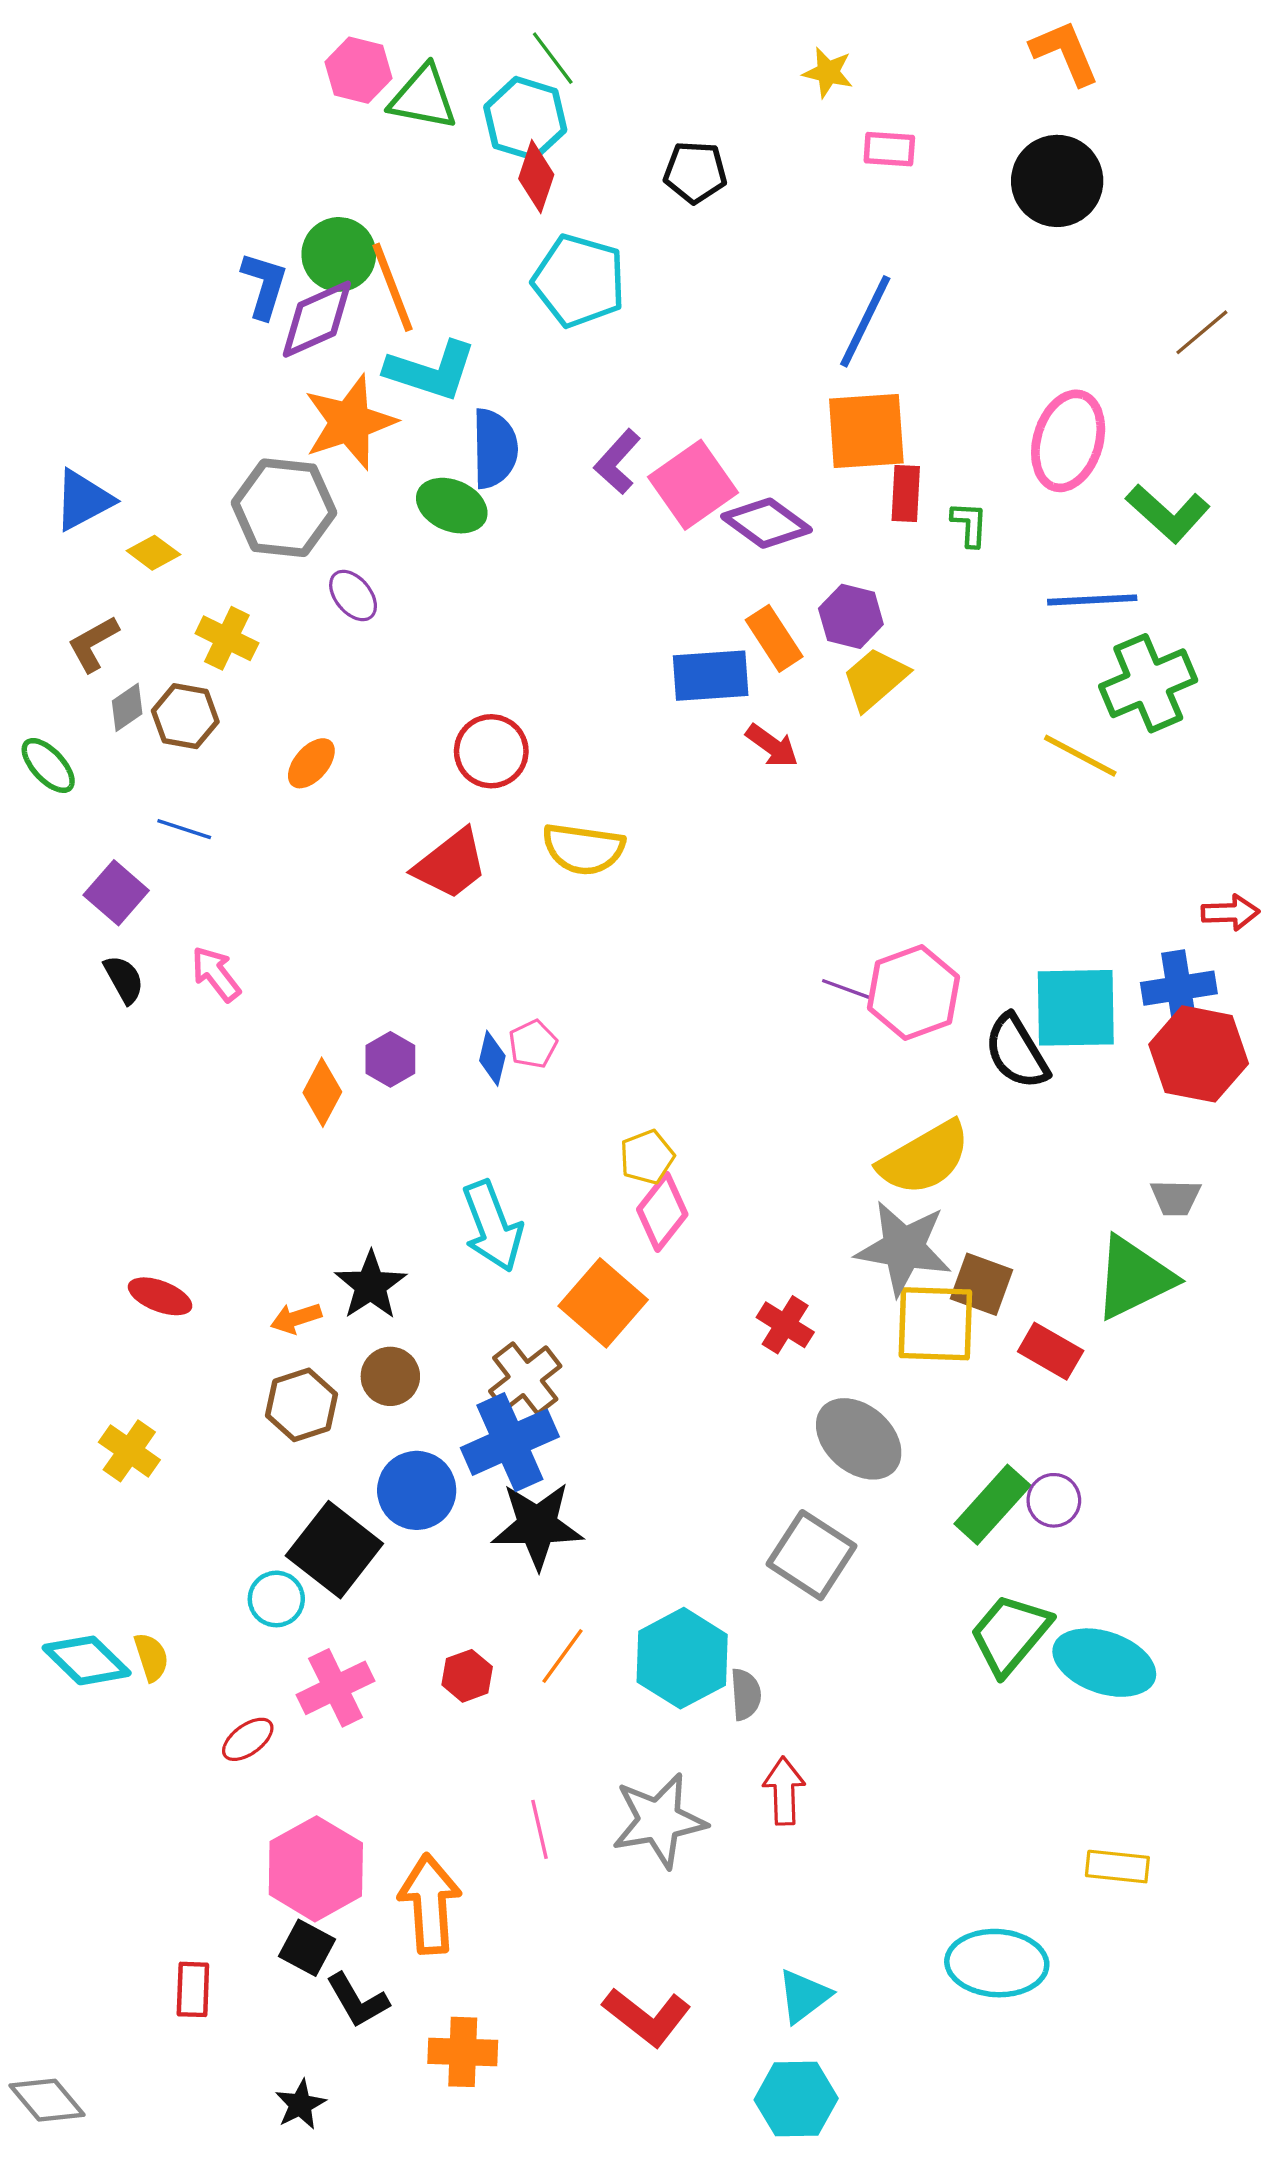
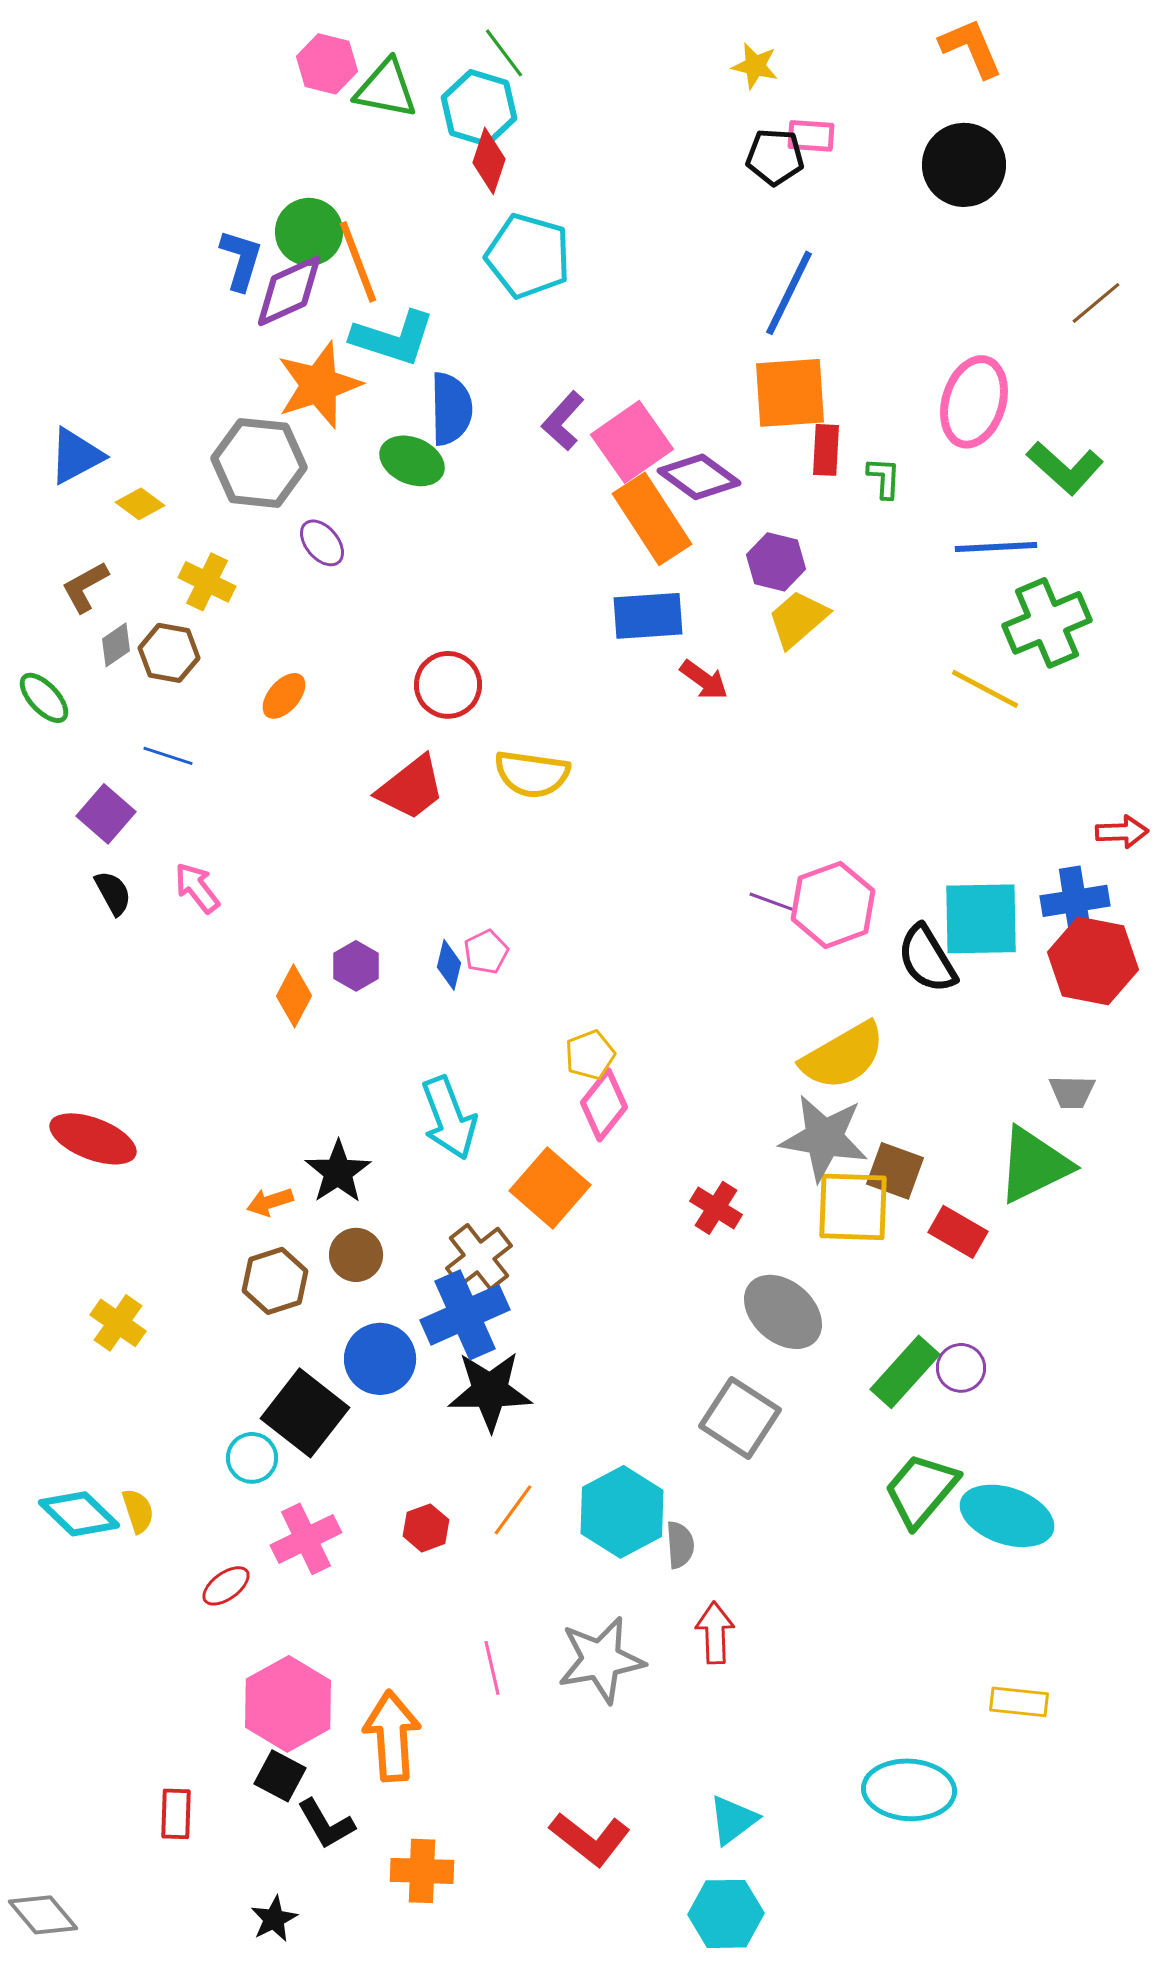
black pentagon: (695, 172) -> (775, 157), moved
orange rectangle: (774, 638) -> (652, 519), moved, size x1.5
red ellipse: (160, 1296) -> (93, 1139), moved, size x1.5

